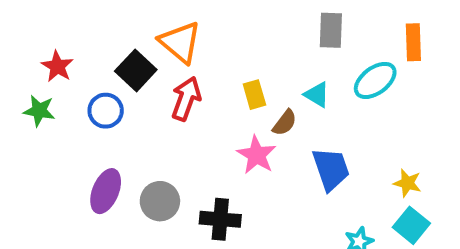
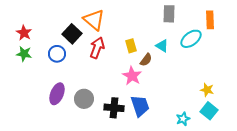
red star: (57, 66) -> (24, 33), moved
blue trapezoid: (331, 169) -> (140, 106), moved

